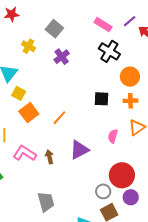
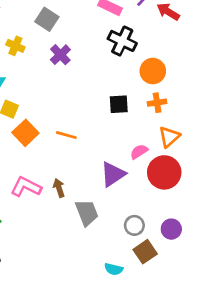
orange line: (59, 118) -> (66, 135), turned 70
pink semicircle: (113, 136) -> (139, 152), turned 48
purple triangle: (79, 150) -> (113, 174), moved
red circle: (122, 175) -> (164, 172), moved
gray trapezoid: (46, 202) -> (87, 213), moved

